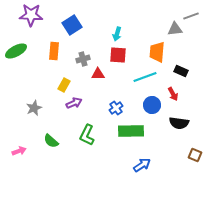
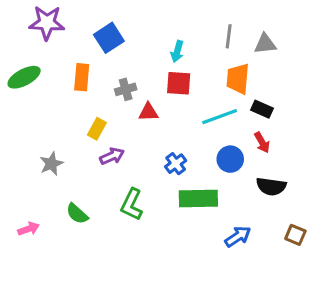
gray line: (191, 16) -> (229, 36), moved, turned -63
black rectangle: (181, 71) -> (262, 109), moved
blue arrow: (142, 165) -> (238, 236), moved

